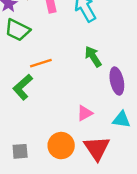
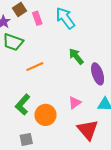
green L-shape: (23, 87) -> (23, 105), moved
orange circle: (61, 146) -> (45, 115), moved

